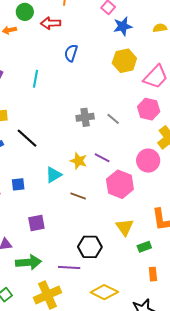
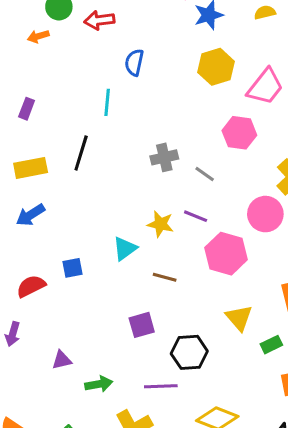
cyan line: (36, 79) -> (107, 102), moved
pink hexagon: (149, 109) -> (239, 133), moved
gray line: (113, 119) -> (205, 174), moved
black line: (27, 138) -> (81, 153), moved, turned 70
purple square: (36, 223) -> (142, 325), moved
green arrow: (28, 262) -> (99, 384), size x0.7

